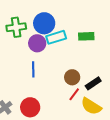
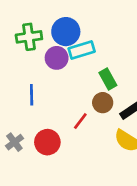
green rectangle: (86, 36) -> (108, 79), moved, turned 63
blue line: (33, 69) -> (32, 95), moved
red line: (74, 94) -> (80, 121), moved

